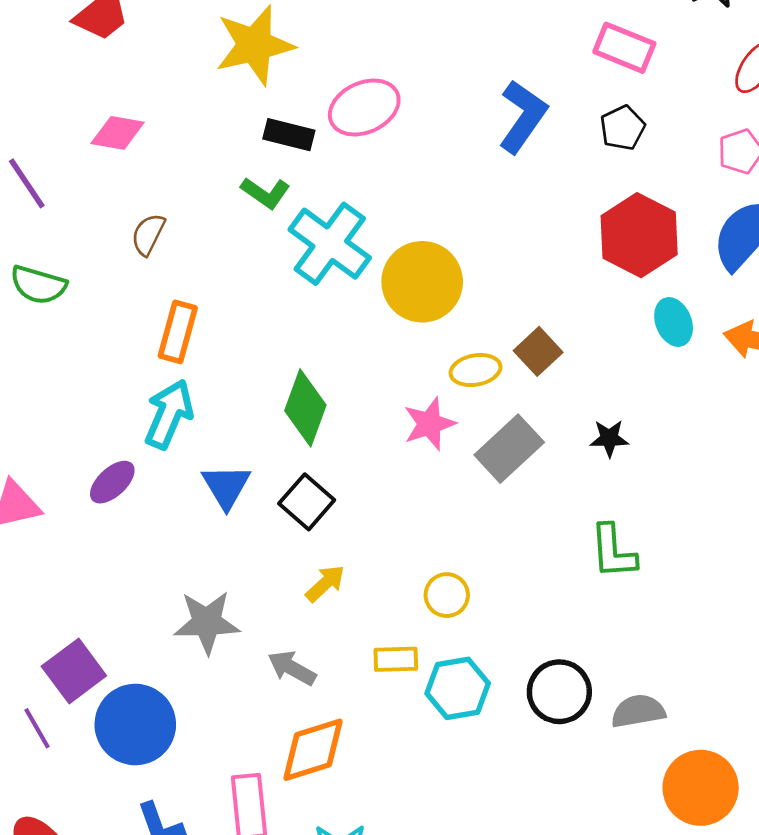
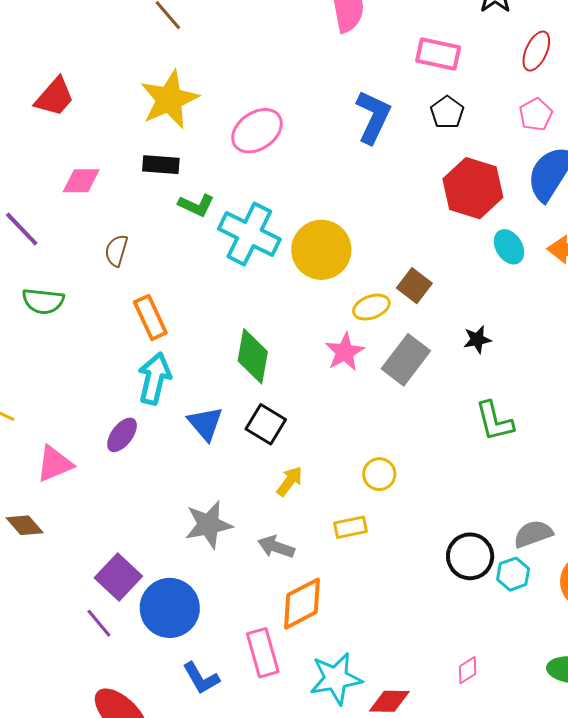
black rectangle: (289, 135) -> (161, 165), moved
orange rectangle: (178, 332) -> (150, 317), turned -30
cyan hexagon: (458, 688) -> (513, 574), moved, size x0.7
black circle: (559, 692) -> (470, 556), moved

